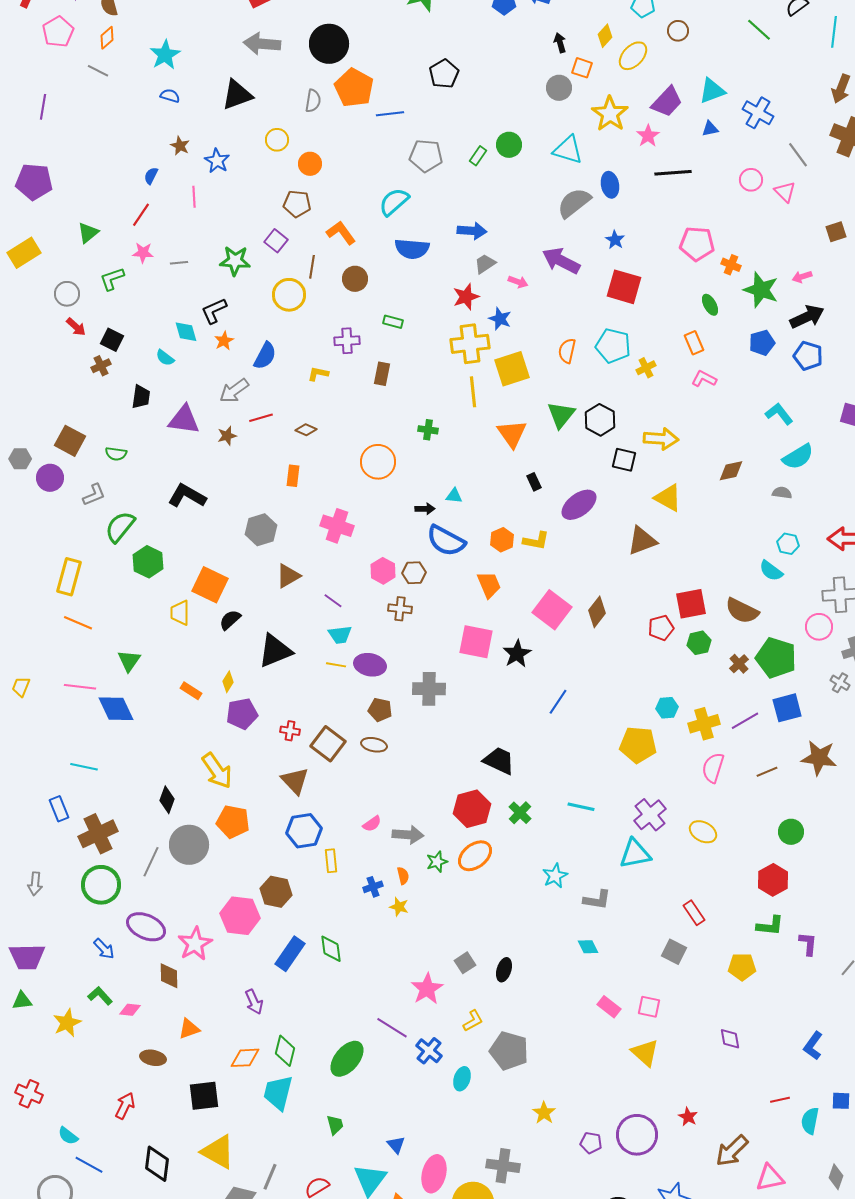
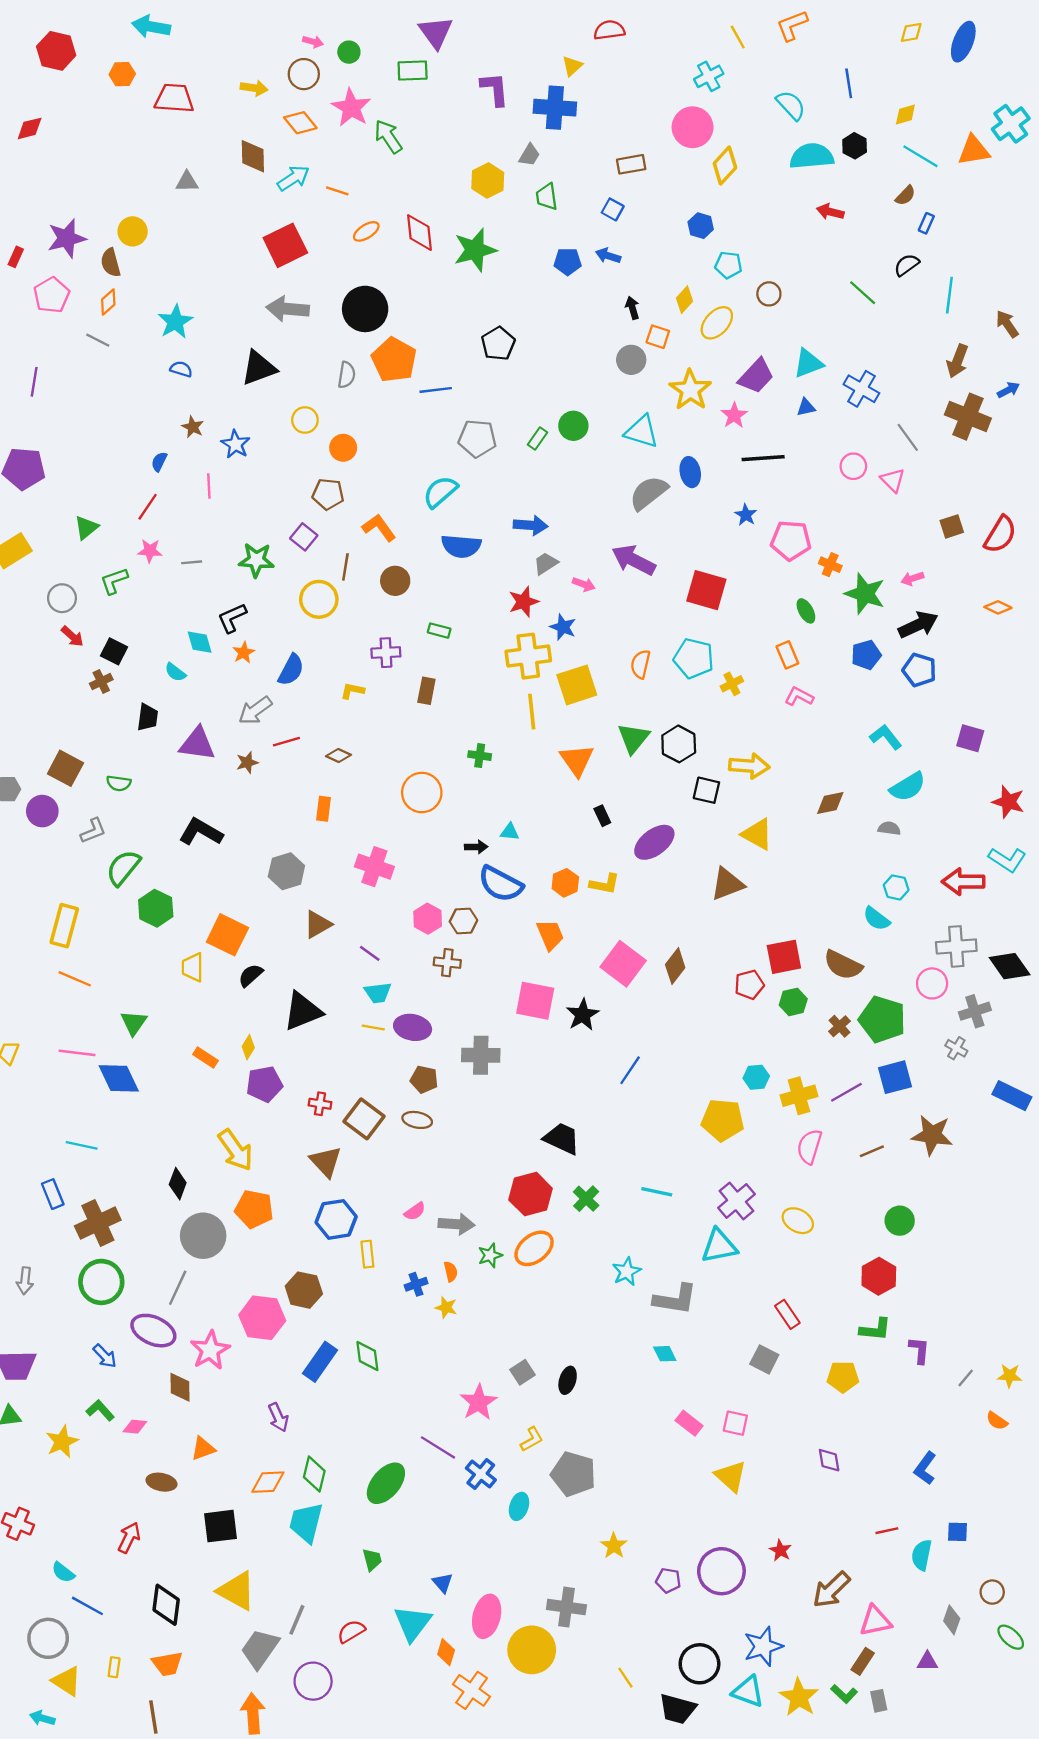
blue star: (615, 240) -> (746, 515), moved
gray line: (151, 862) -> (178, 1288), moved
gray L-shape: (597, 900) -> (675, 1299), size x1.4

